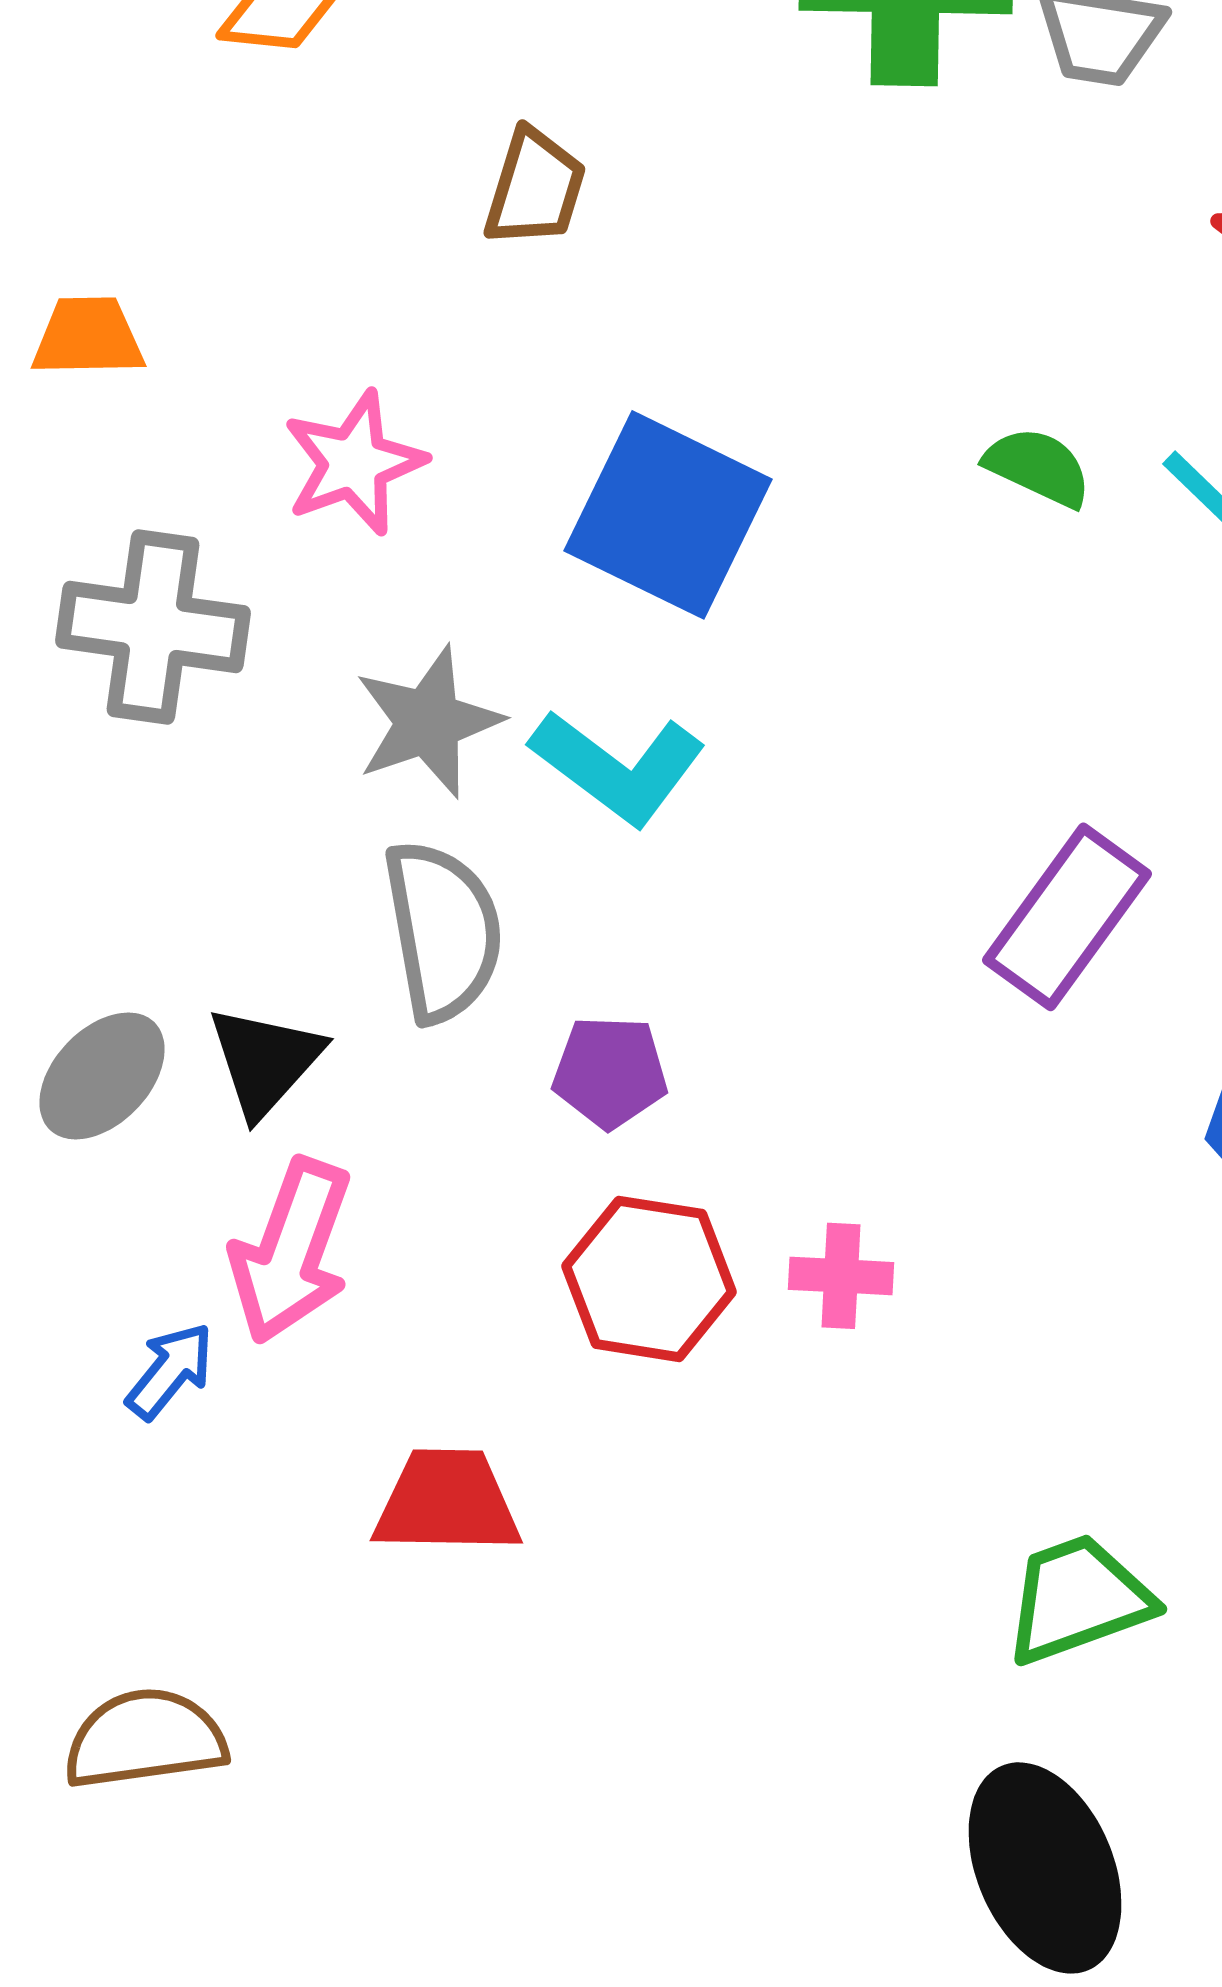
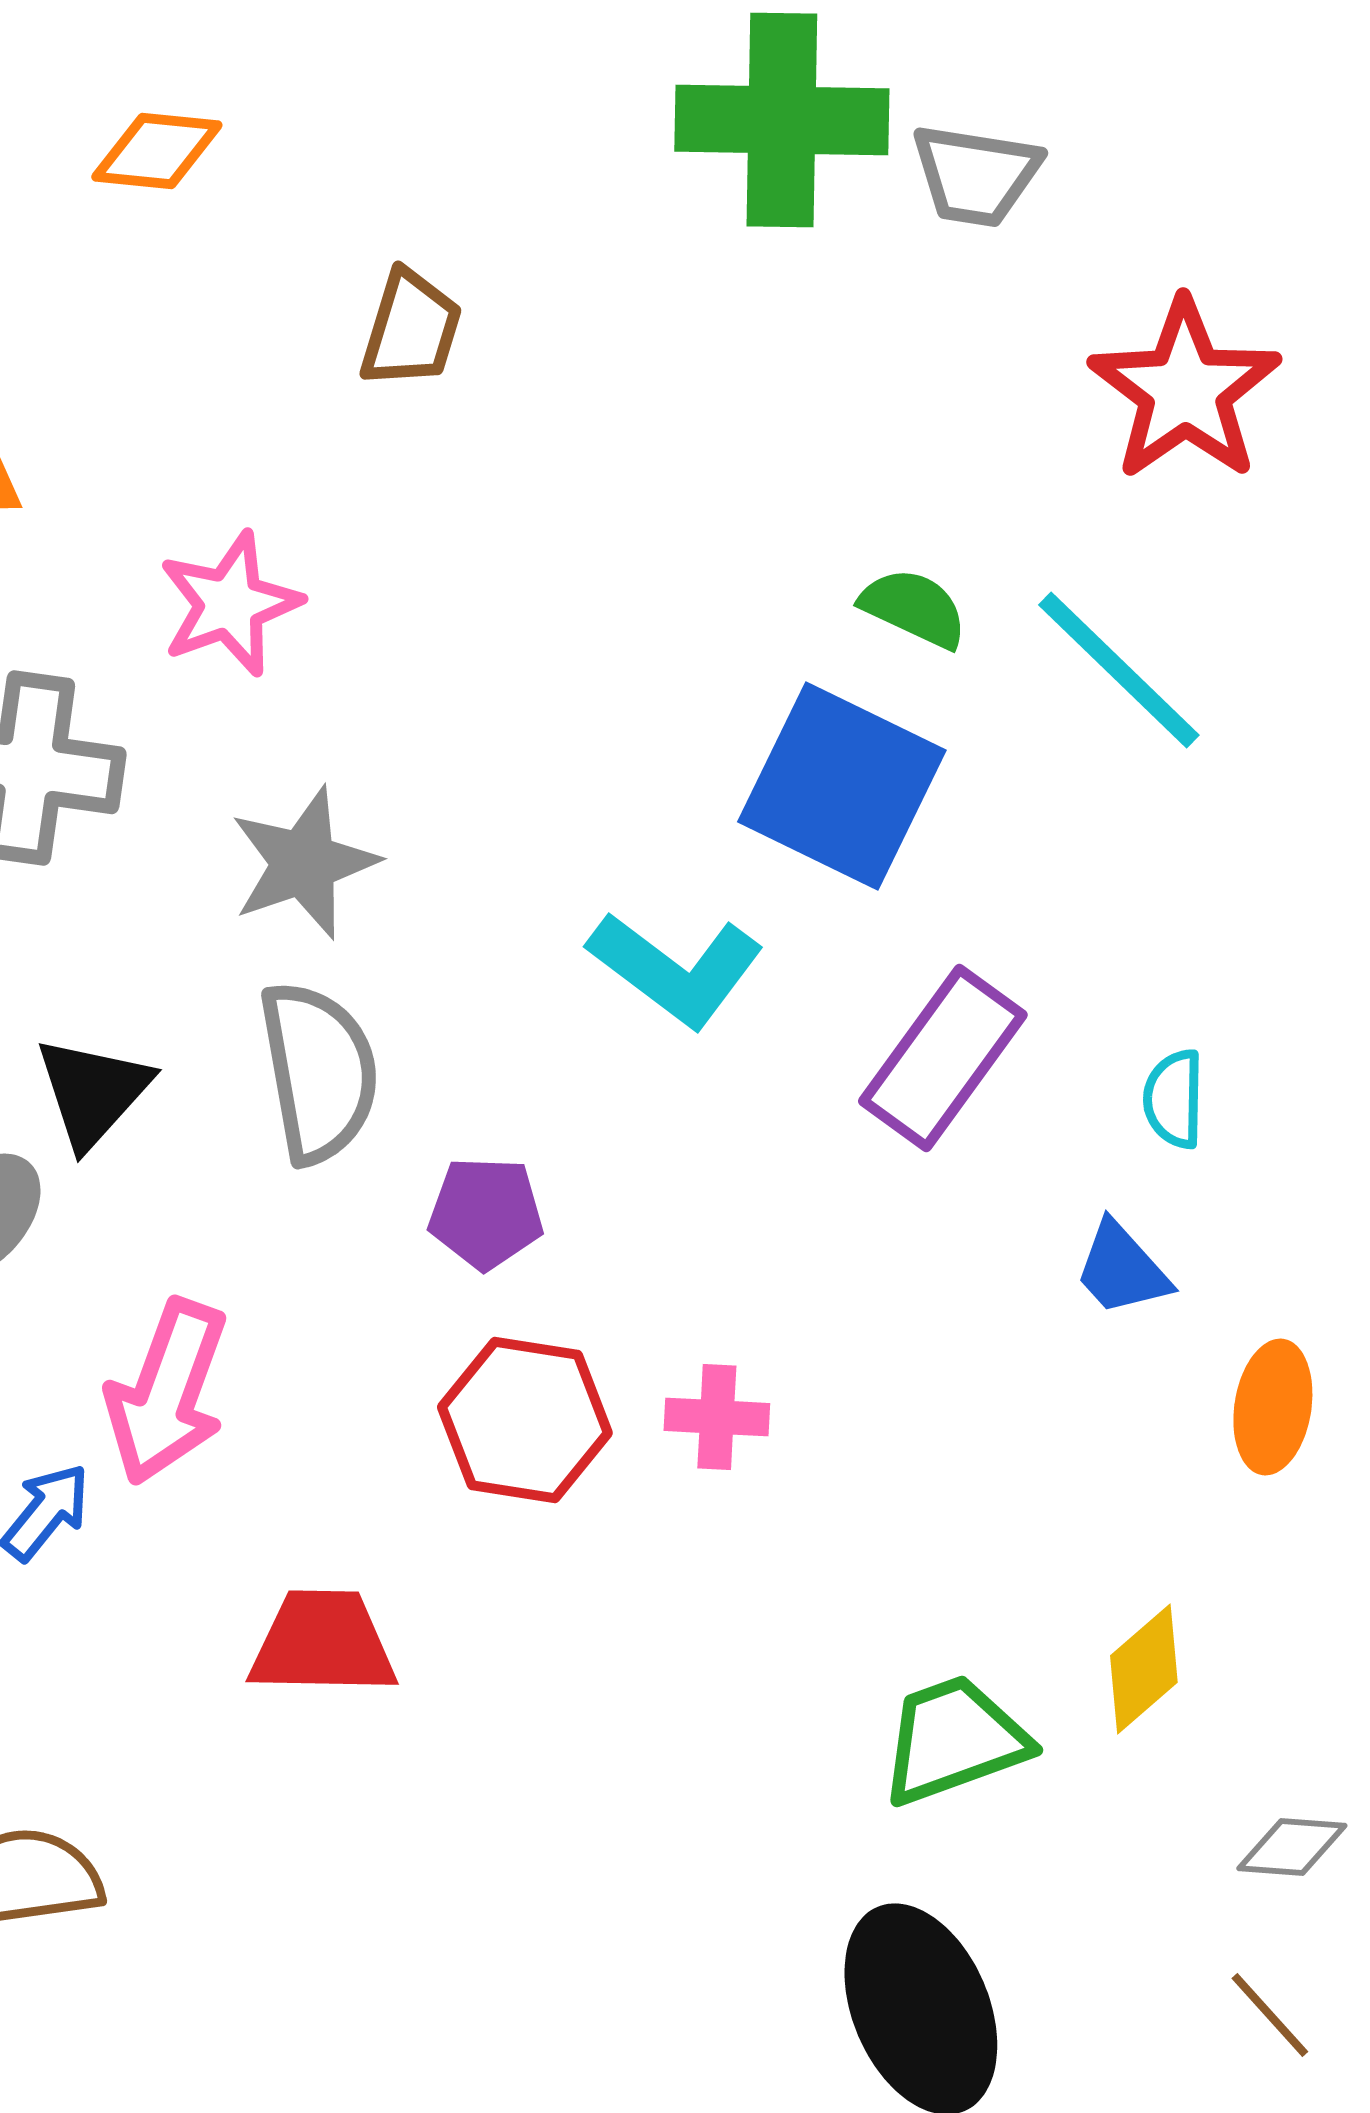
blue square: (668, 515) -> (842, 786), moved
cyan L-shape: (618, 767) -> (676, 969), moved
black triangle: (265, 1061) -> (93, 1092), moved

